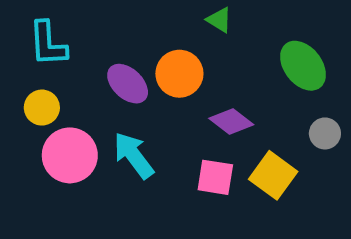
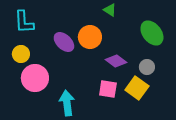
gray circle: (325, 133) -> (147, 67), moved
cyan arrow: (134, 155) -> (67, 103), moved, turned 30

